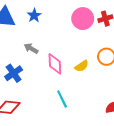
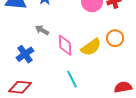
yellow semicircle: (82, 66) -> (91, 47), size x1.5

